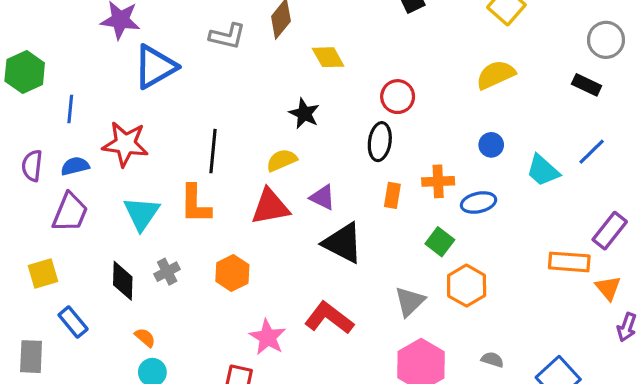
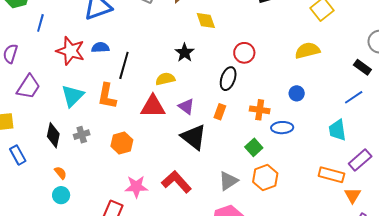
blue line: (592, 152) -> (354, 97), moved
blue semicircle: (75, 166) -> (100, 47), moved
cyan trapezoid: (543, 170) -> (337, 130), moved, turned 30
orange rectangle: (392, 195) -> (220, 112), moved
pink star: (268, 337) -> (136, 187), turned 30

